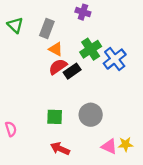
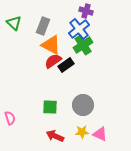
purple cross: (83, 12) -> (86, 11), moved
orange triangle: (56, 49) -> (51, 45), size x1.5
blue cross: (115, 59) -> (79, 29), moved
yellow star: (126, 144) -> (82, 132), moved

